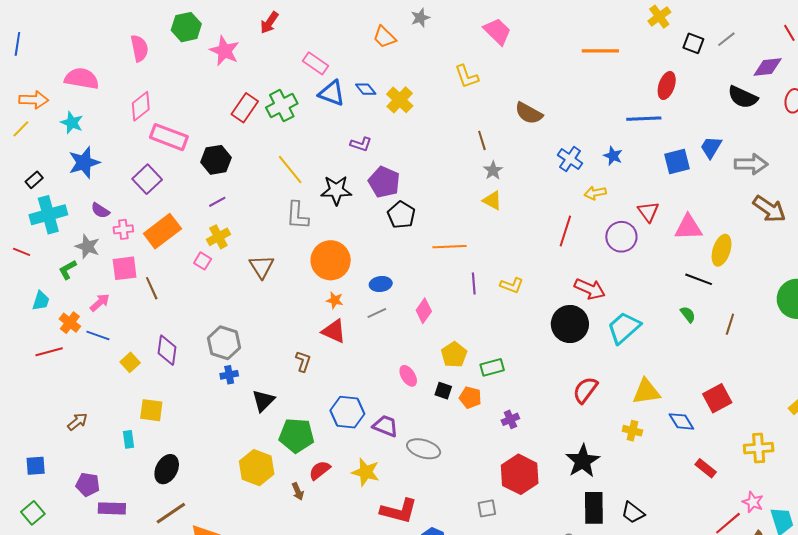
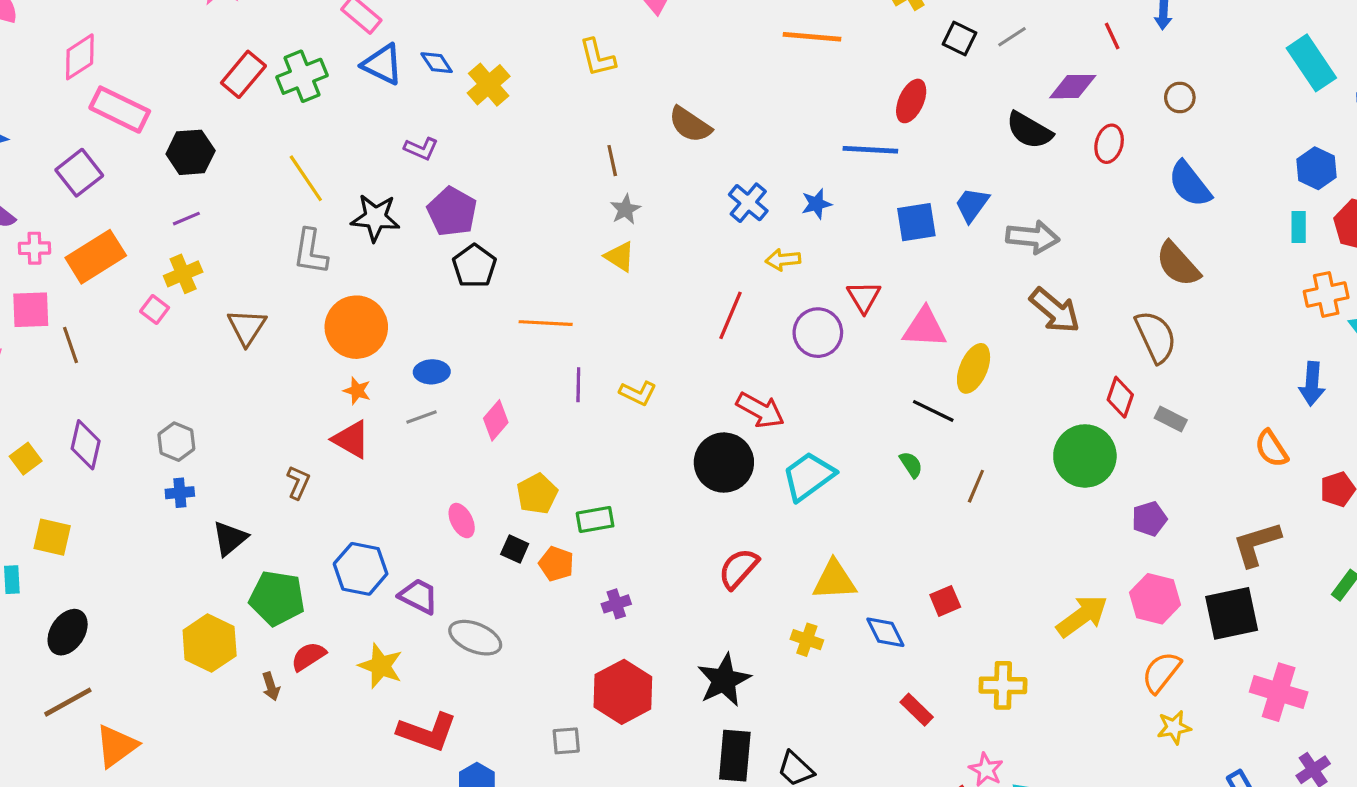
blue star: (613, 156) -> (816, 204), turned 30
gray hexagon: (224, 343) -> (176, 442), size x0.7
red square: (717, 398) -> (945, 601), size x0.7

